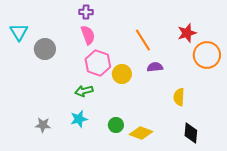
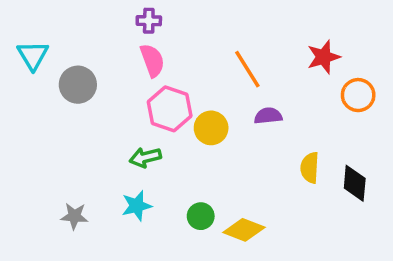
orange circle: (207, 55) -> (358, 95), size x0.7
black diamond: (191, 133) -> (355, 183), moved

